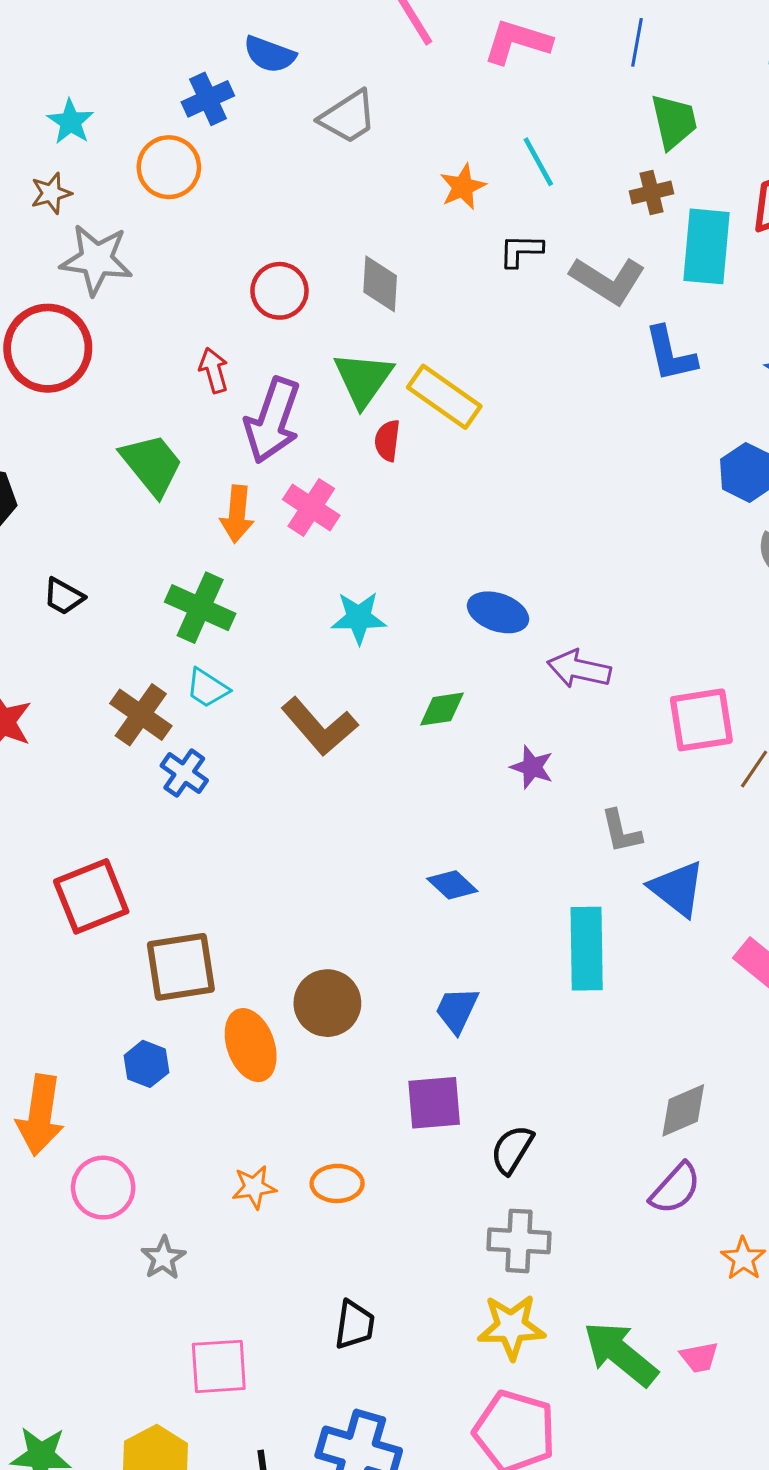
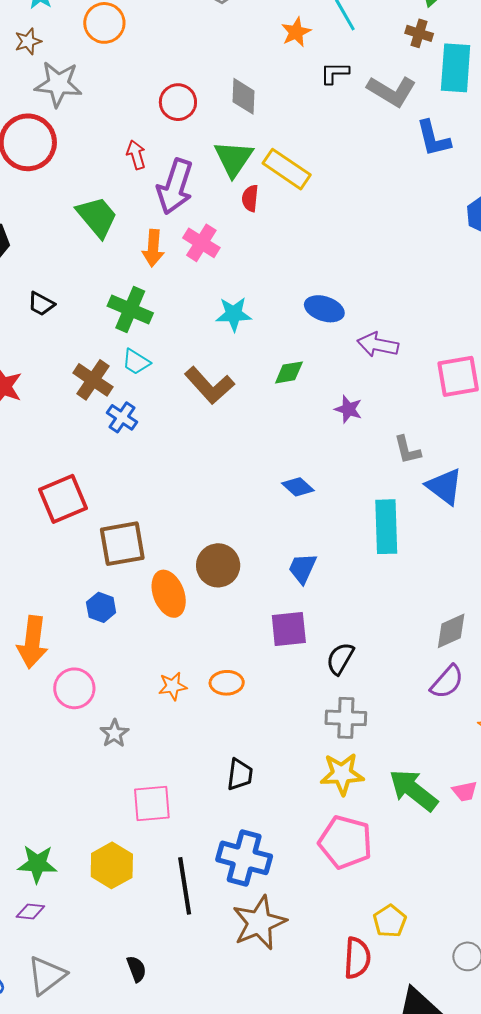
brown cross: (652, 192) -> (419, 33), turned 32

